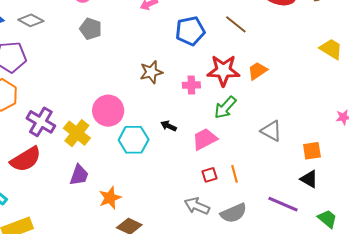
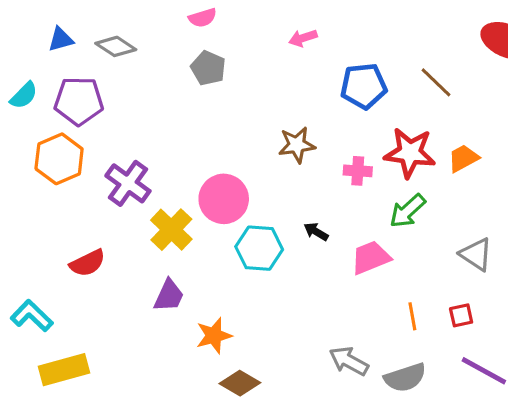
purple cross: (41, 122) -> (128, 183), moved
red semicircle: (26, 159) -> (88, 263), size x0.7
red square: (210, 175) -> (461, 315), moved

